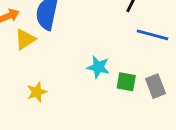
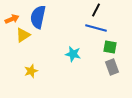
blue line: (153, 35) -> (96, 28), moved
green square: (126, 82) -> (110, 47), moved

